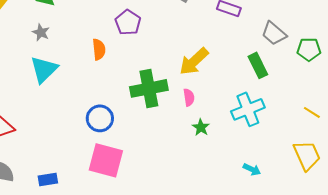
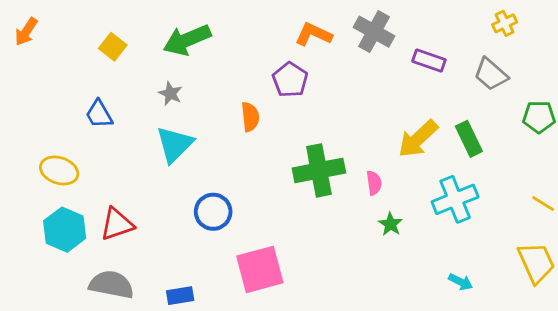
gray trapezoid: (274, 33) -> (491, 74), moved
yellow arrow: (194, 61) -> (418, 139), moved
blue circle: (100, 118) -> (213, 212), moved
pink square: (106, 160) -> (260, 269), turned -30

